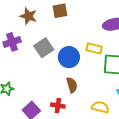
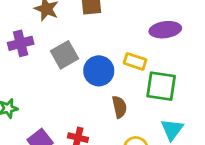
brown semicircle: (72, 85) -> (119, 107), moved

